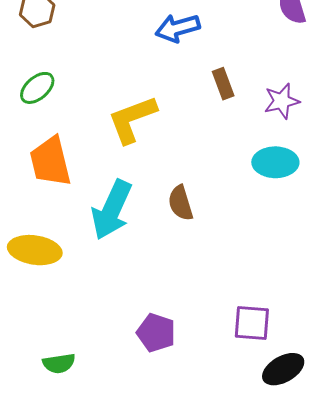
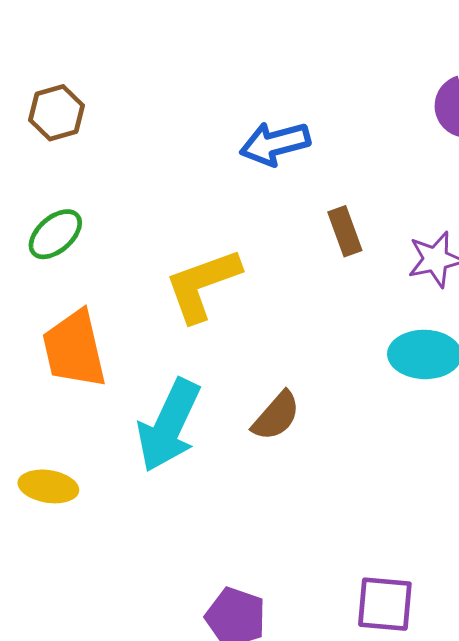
brown semicircle: (181, 203) -> (276, 416), turned -123
yellow ellipse: (35, 250) -> (48, 486), size x0.7

